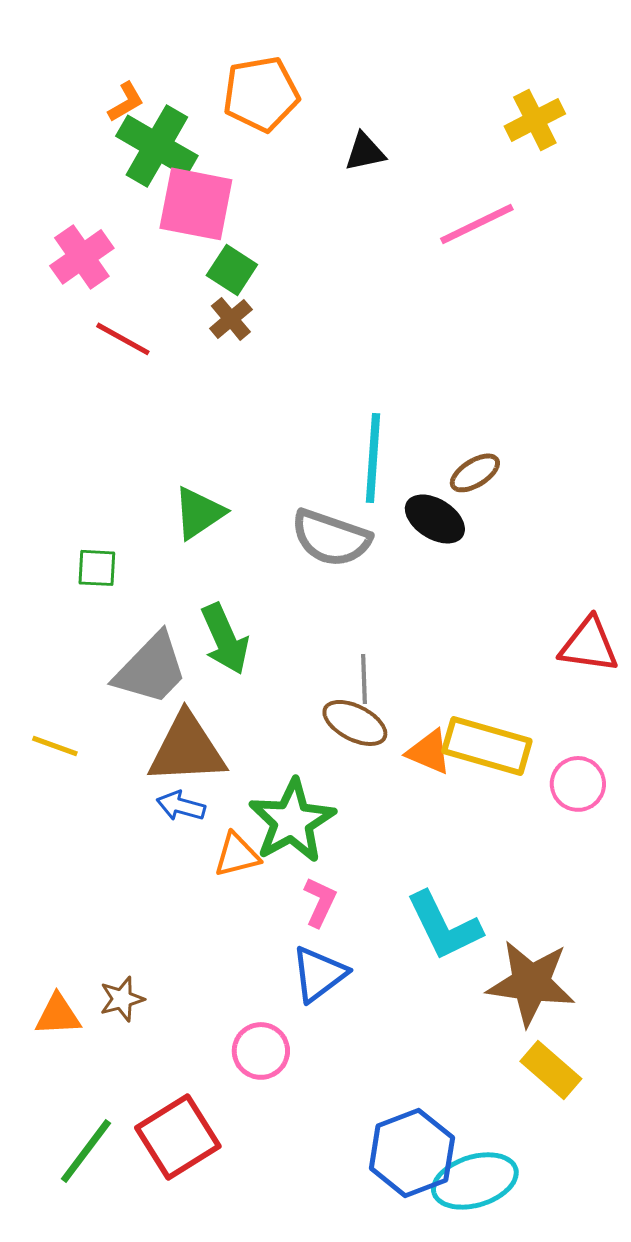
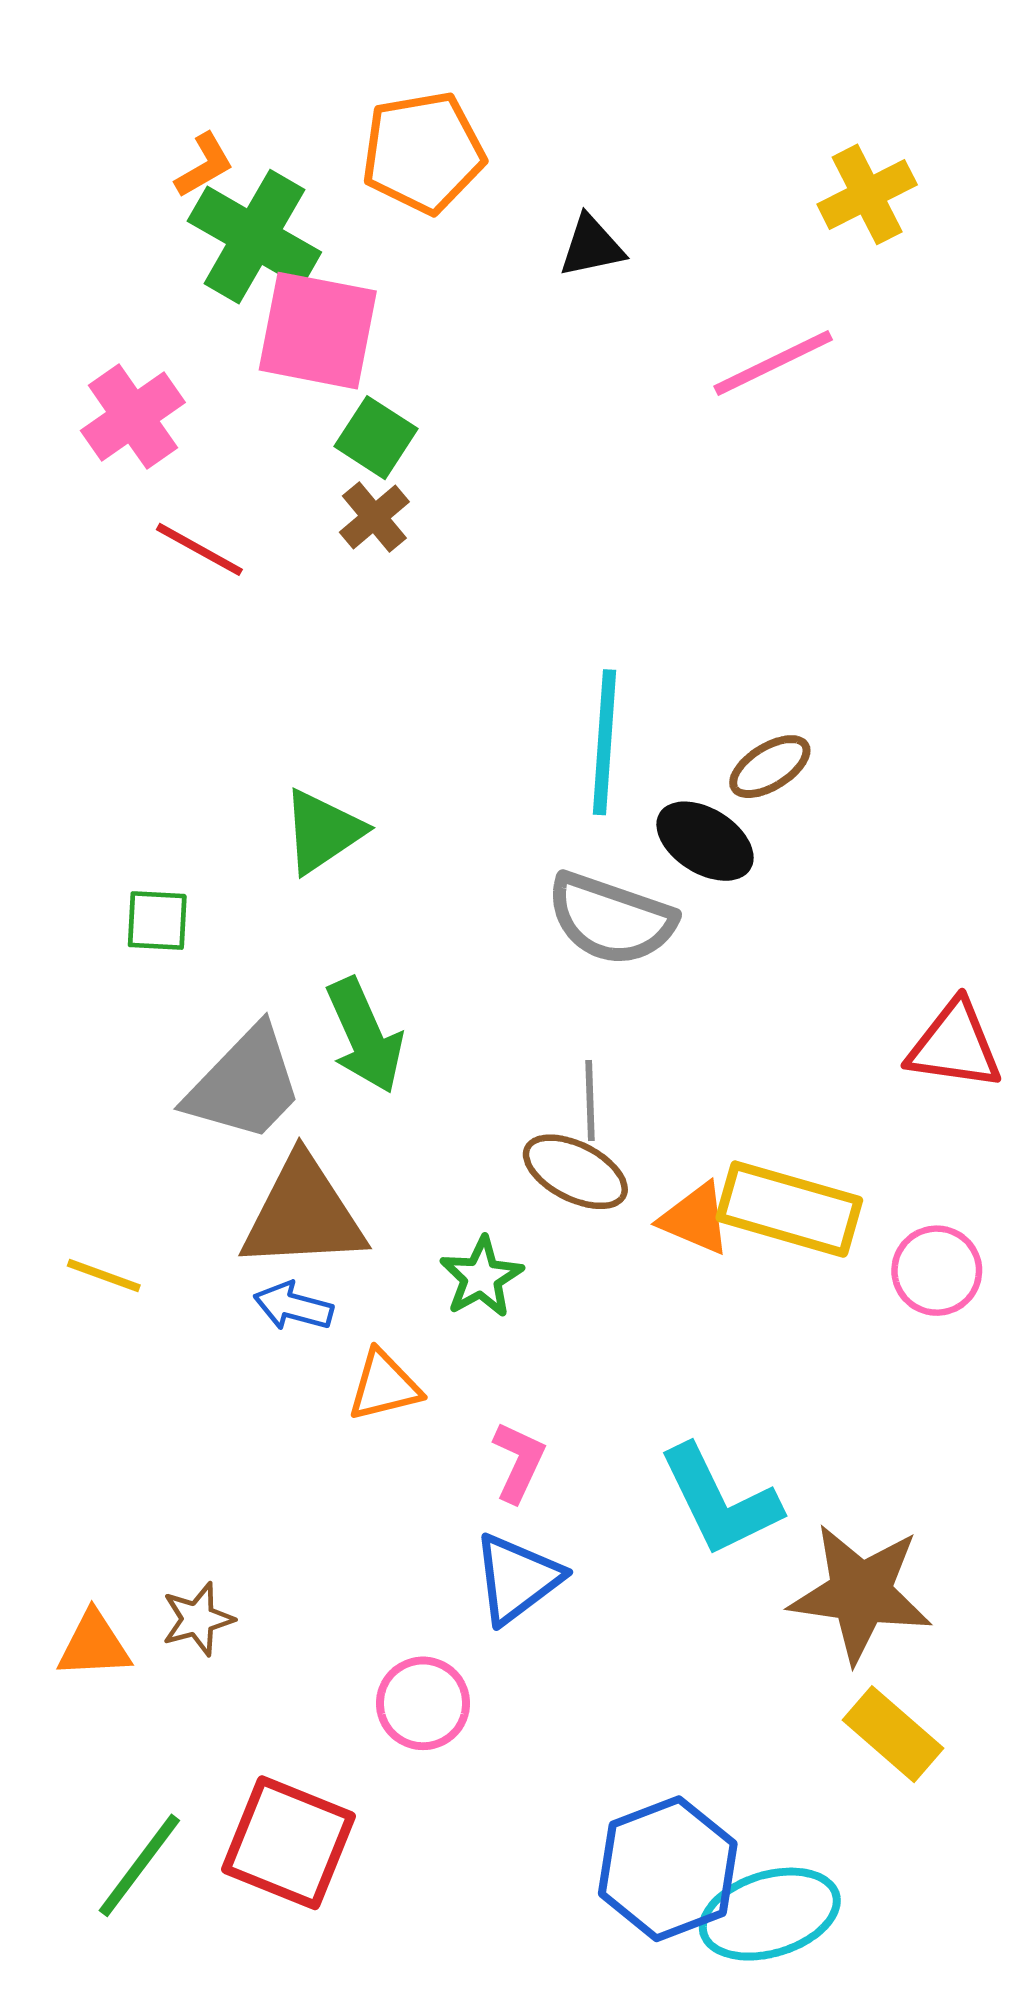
gray semicircle: (331, 538) -> (611, 919), moved
yellow line: (55, 746) -> (104, 1275), moved
green star: (292, 821) -> (481, 1277), moved, size x0.6
red square: (178, 1137) -> (288, 1843), turned -36

